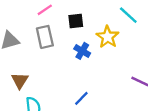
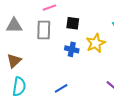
blue cross: (82, 51) -> (72, 49), turned -32

